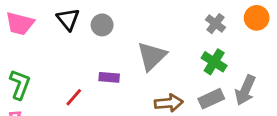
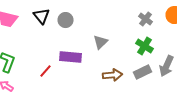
gray triangle: (152, 56) -> (100, 42), size x0.7
purple rectangle: (109, 77) -> (70, 57), size x1.5

